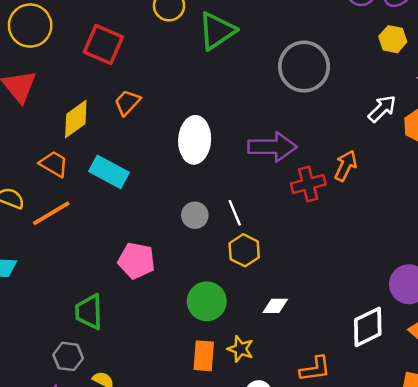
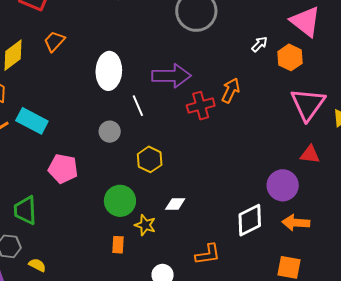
white arrow: (382, 109) -> (260, 44), size x0.7
cyan rectangle: (109, 172) -> (32, 121), moved
white line: (235, 213) -> (138, 106), moved
yellow star: (240, 349) -> (145, 225), moved
orange rectangle: (204, 356) -> (118, 245), size x0.7

